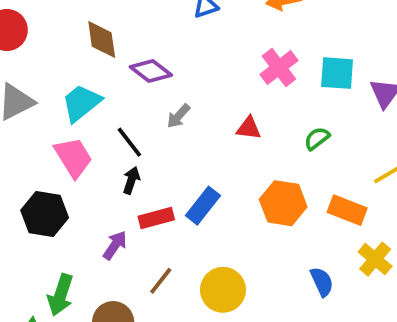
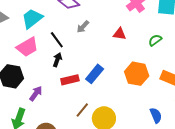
pink trapezoid: (73, 157) -> (27, 47), turned 90
purple arrow: (115, 245) -> (36, 93), moved
brown line: (161, 281) -> (82, 110), moved

